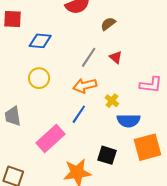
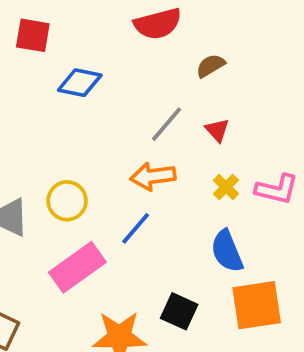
yellow circle: (39, 78) -> (67, 201), moved
yellow cross: (112, 101) -> (226, 187), moved
blue semicircle: (128, 121) -> (227, 251), turned 60

